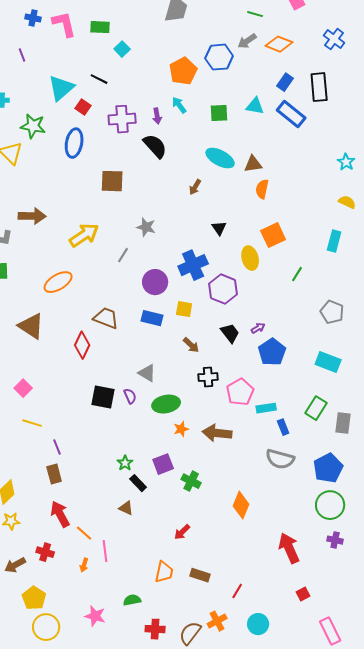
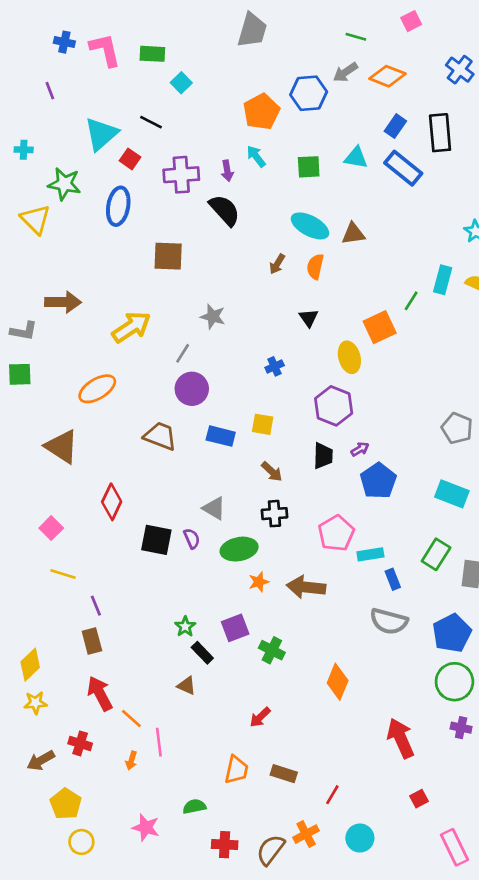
orange semicircle: (262, 189) -> (315, 267), moved
cyan rectangle: (334, 241) -> (443, 280), moved
blue cross: (193, 265) -> (275, 366), size x0.5
green line: (297, 274) -> (411, 301), moved
purple circle: (155, 282) -> (192, 389), moved
purple hexagon: (223, 289) -> (334, 406), moved
black trapezoid: (230, 333) -> (323, 456), turned 40
red diamond: (82, 345) -> (112, 502), moved
black cross: (208, 377) -> (275, 514), moved
yellow circle: (46, 627) -> (81, 842), size x0.7

